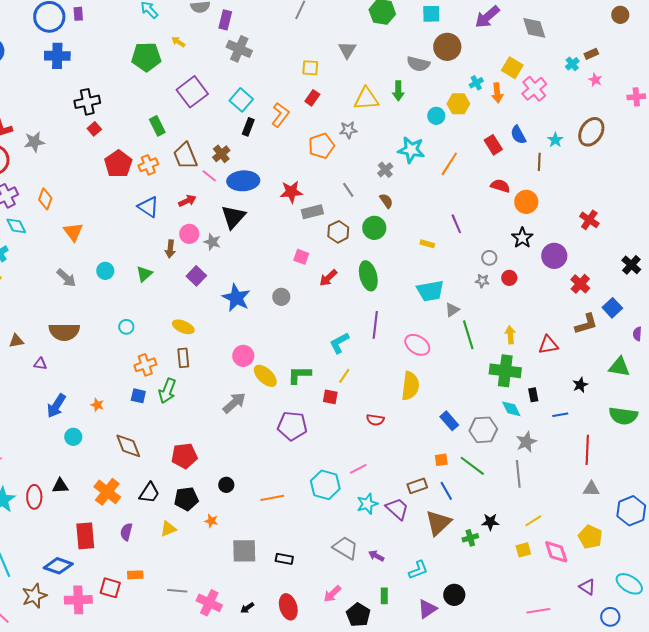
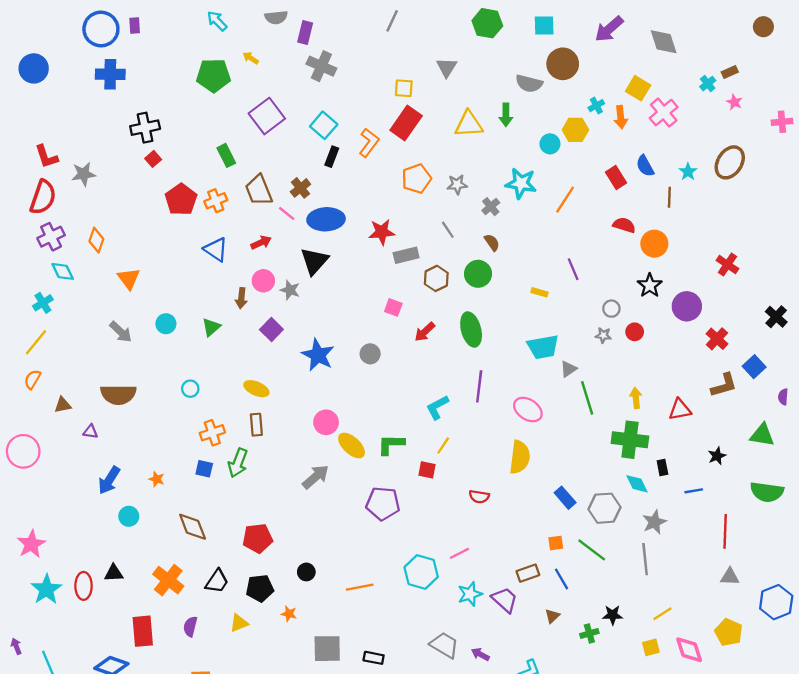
red rectangle: (312, 98) -> (406, 123), size x1.8
gray star: (348, 130) -> (457, 184), moved
brown triangle: (438, 523) -> (552, 616), size x0.5

